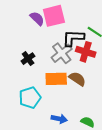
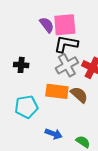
black L-shape: (73, 38) -> (66, 44), moved
black cross: (28, 59) -> (21, 65), moved, turned 32

